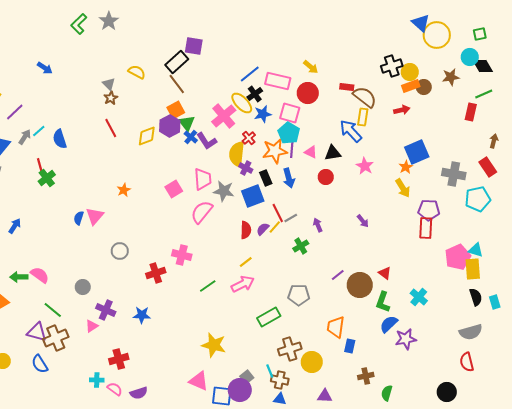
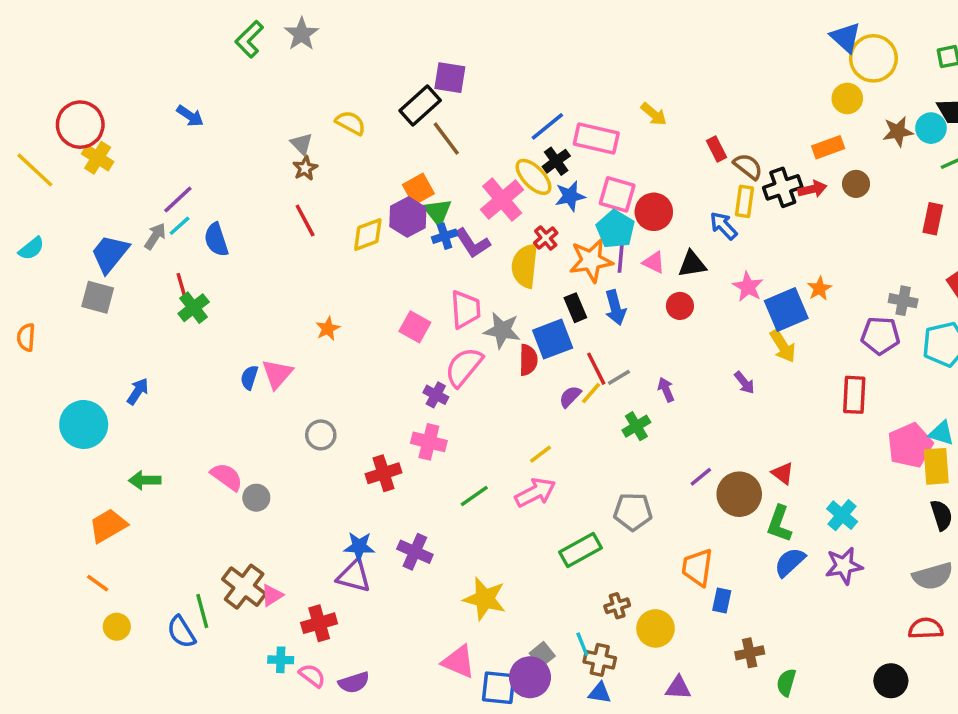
cyan circle: (470, 57) -> (931, 128), moved
black cross: (392, 66) -> (783, 187), moved
yellow circle: (410, 72) -> (847, 98), moved
brown line: (177, 84) -> (446, 139), moved
red rectangle: (347, 87) -> (717, 149), turned 56
brown circle: (424, 87) -> (856, 184), moved
red circle: (308, 93) -> (654, 212), moved
brown semicircle: (365, 97) -> (748, 166), size x0.7
purple line: (15, 112) -> (178, 200), moved
red rectangle: (471, 112) -> (933, 219), moved
blue arrow: (351, 131) -> (724, 226), size x0.7
blue cross: (191, 137) -> (445, 236), turned 32
blue square: (417, 152) -> (786, 309), moved
purple cross: (246, 168) -> (436, 395), moved
gray cross: (454, 174) -> (903, 301), size x0.7
yellow arrow: (403, 188) -> (783, 346), moved
pink square: (174, 189) -> (415, 327), turned -30
purple pentagon: (429, 210) -> (880, 336), moved
red semicircle: (246, 230) -> (528, 360), moved
pink semicircle: (40, 275) -> (227, 477), moved
green line: (53, 310) -> (202, 611), moved, turned 36
purple cross: (106, 310) -> (415, 552), moved
pink triangle: (92, 326) -> (272, 595), moved
purple triangle: (37, 332) -> (354, 576), moved
brown cross: (56, 338) -> (244, 587), moved, turned -30
purple star: (406, 339) -> (844, 566), moved
brown cross: (290, 349) -> (617, 606), size x0.6
red semicircle: (467, 362) -> (926, 628), turned 102

